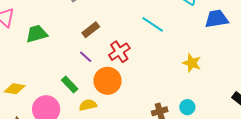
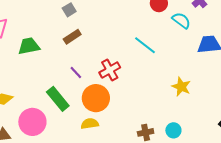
brown rectangle: (91, 30) -> (72, 37), moved
green rectangle: (70, 84) -> (58, 99), size x1.4
yellow semicircle: (88, 105) -> (90, 124), moved

